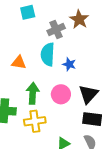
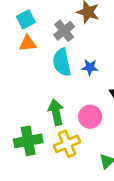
orange triangle: (19, 63) -> (28, 43), moved
pink circle: (61, 94) -> (90, 117), moved

